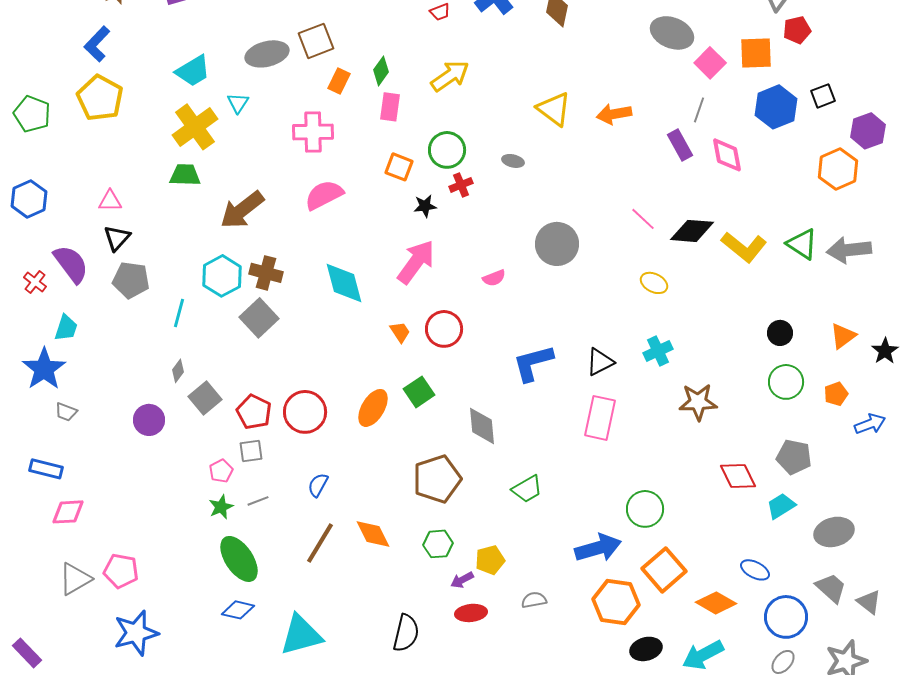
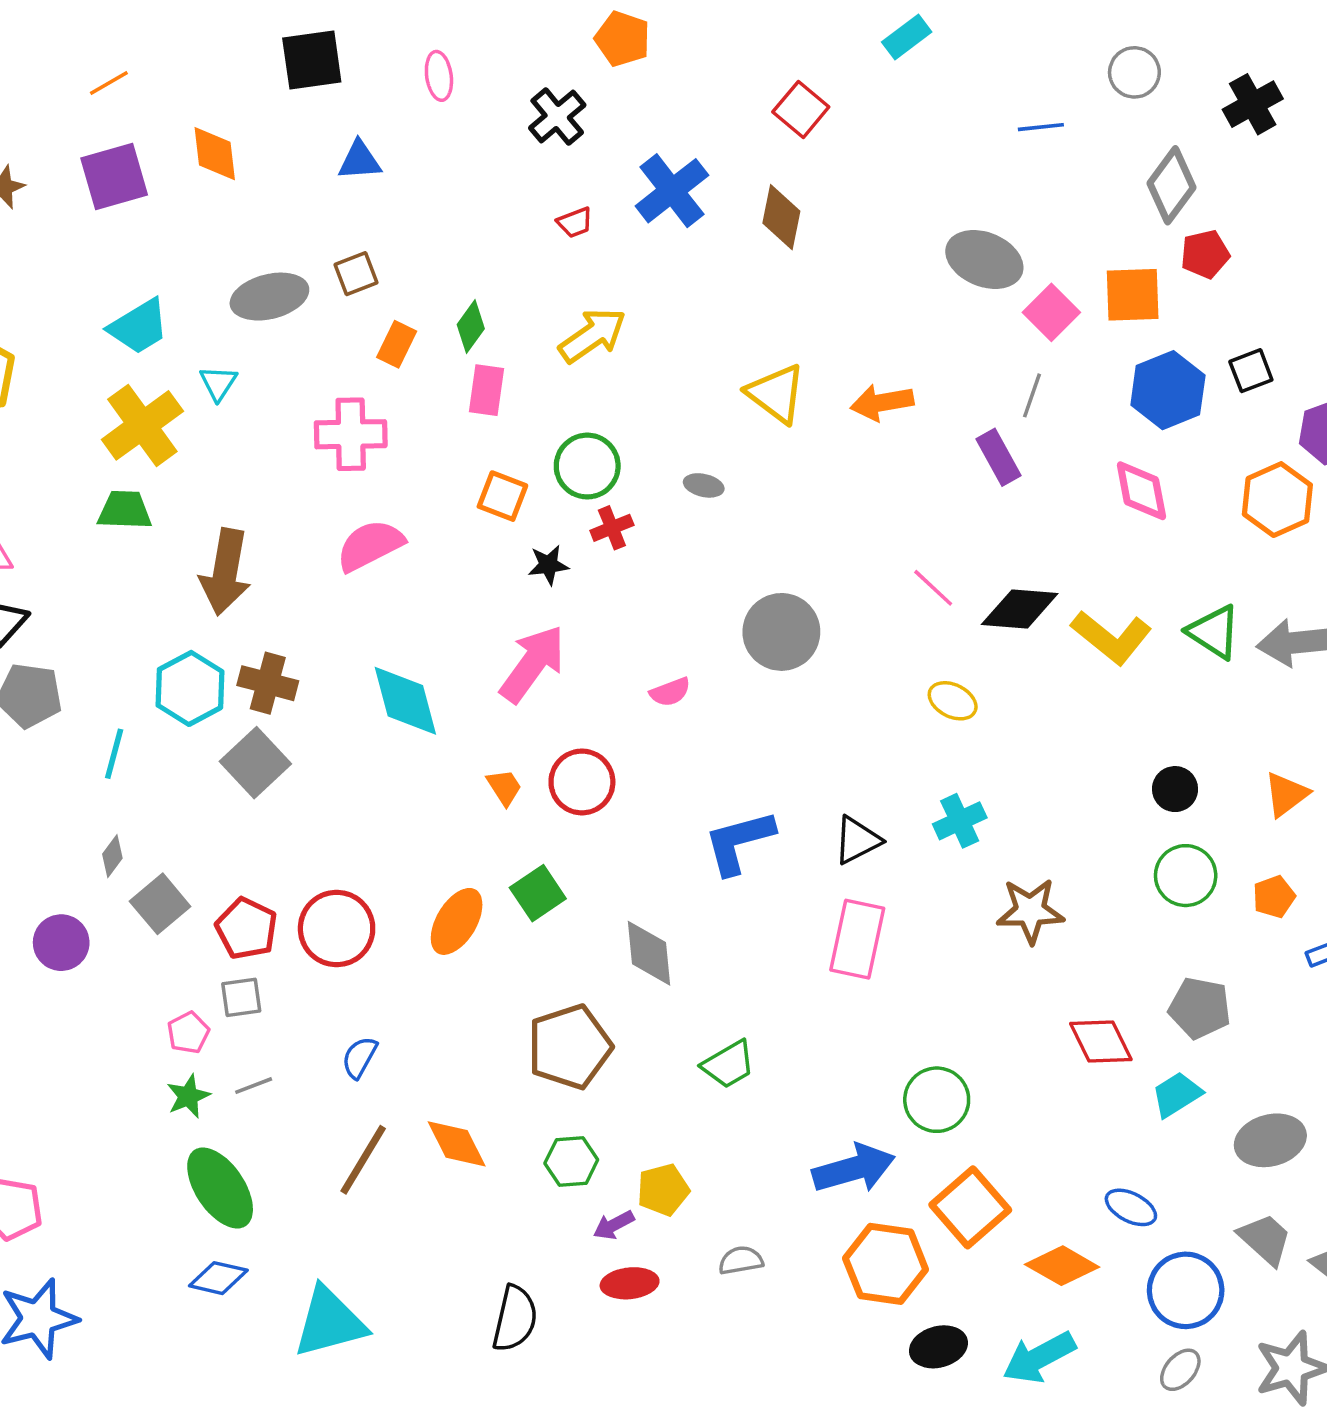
brown square: (316, 41) -> (356, 274), size x0.7
pink diamond: (727, 155) -> (1141, 491), moved
brown arrow: (242, 210) -> (225, 572), turned -42

